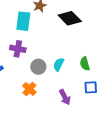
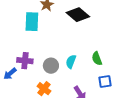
purple cross: (18, 49) -> (25, 61), moved

